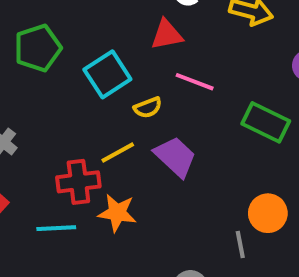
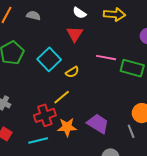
red triangle: (167, 35) -> (75, 34), turned -36
pink line: (195, 82) -> (106, 58), moved
purple trapezoid: (175, 157) -> (98, 124), moved

